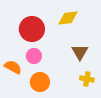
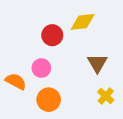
red circle: (32, 29) -> (52, 35), moved, size x0.7
yellow cross: (87, 79) -> (106, 96), turned 32

